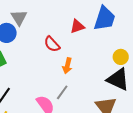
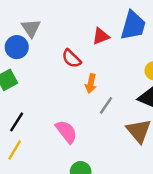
gray line: (62, 92) -> (106, 105), moved

